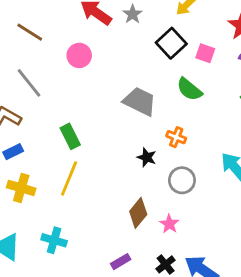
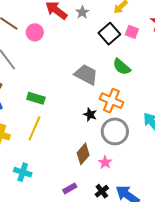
pink square: (205, 53) -> (132, 32), moved
pink circle: (79, 55) -> (35, 32), moved
green rectangle: (70, 136) -> (36, 98), turned -48
orange cross: (176, 137) -> (111, 101), size x1.6
gray circle: (182, 180) -> (115, 131), size x1.4

